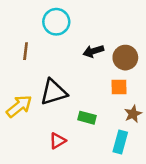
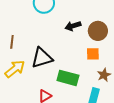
brown line: (26, 51) -> (12, 42), moved
green rectangle: (87, 118) -> (68, 78), size x1.5

